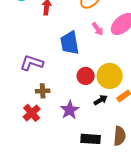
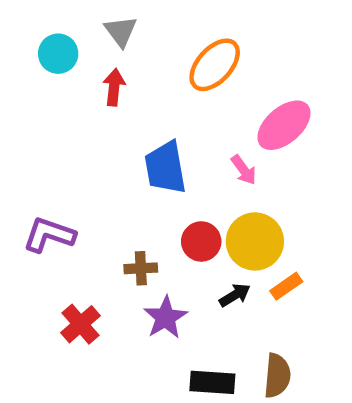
pink arrow: (98, 29) -> (244, 170), moved
purple L-shape: (32, 63) -> (49, 235), moved
brown cross: (43, 91) -> (141, 268), moved

